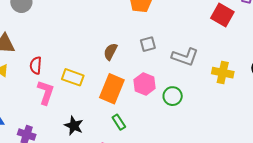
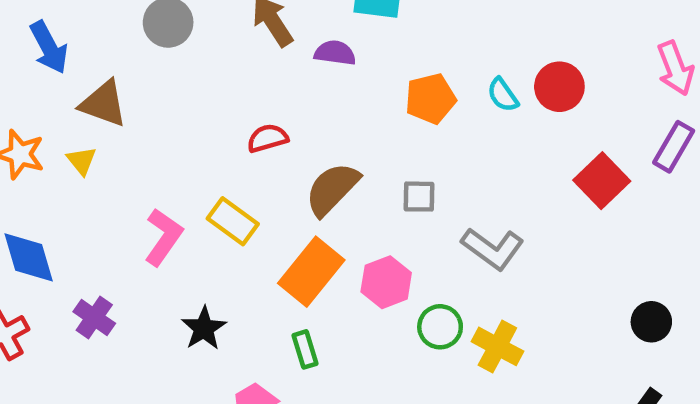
brown semicircle: (110, 52) -> (332, 189), size x1.5
red semicircle: (36, 66) -> (268, 138), moved, turned 54
yellow cross: (223, 73) -> (497, 346), moved

